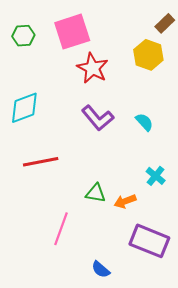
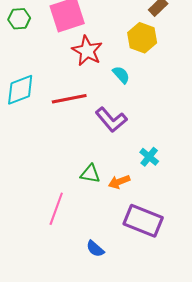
purple L-shape: (98, 118) -> (111, 120), moved
cyan semicircle: (144, 122) -> (121, 75), moved
red line: (41, 162) -> (69, 99), moved

